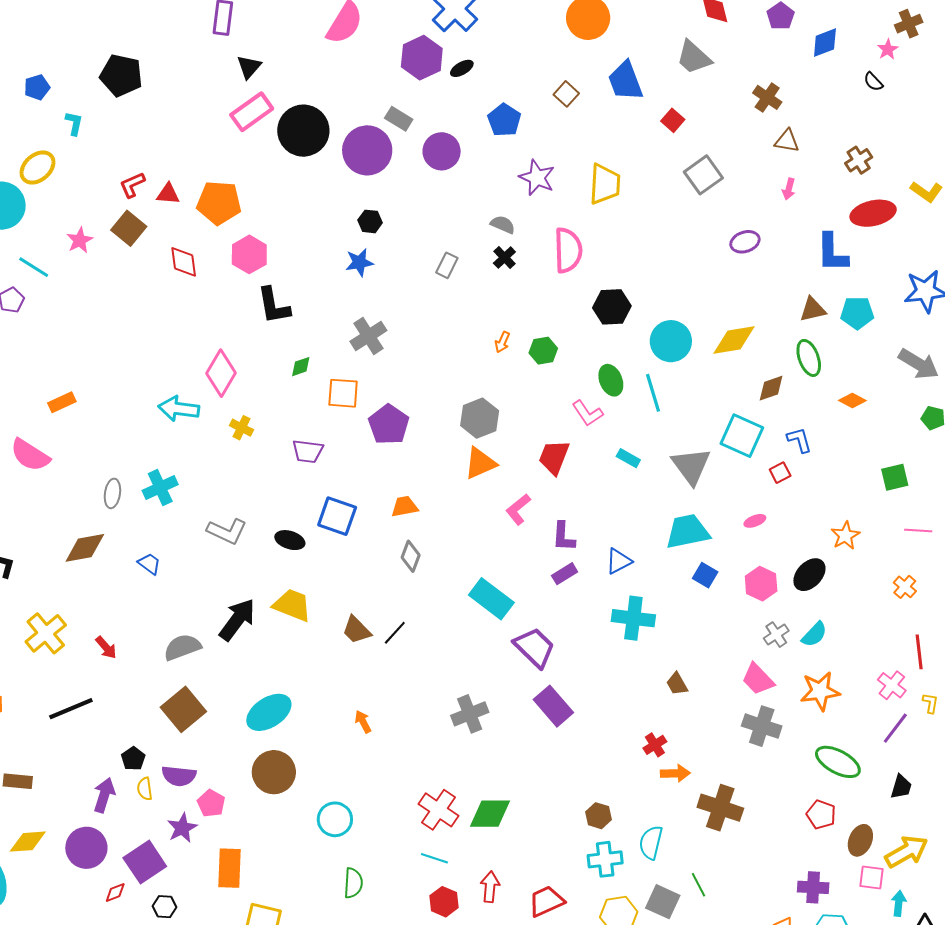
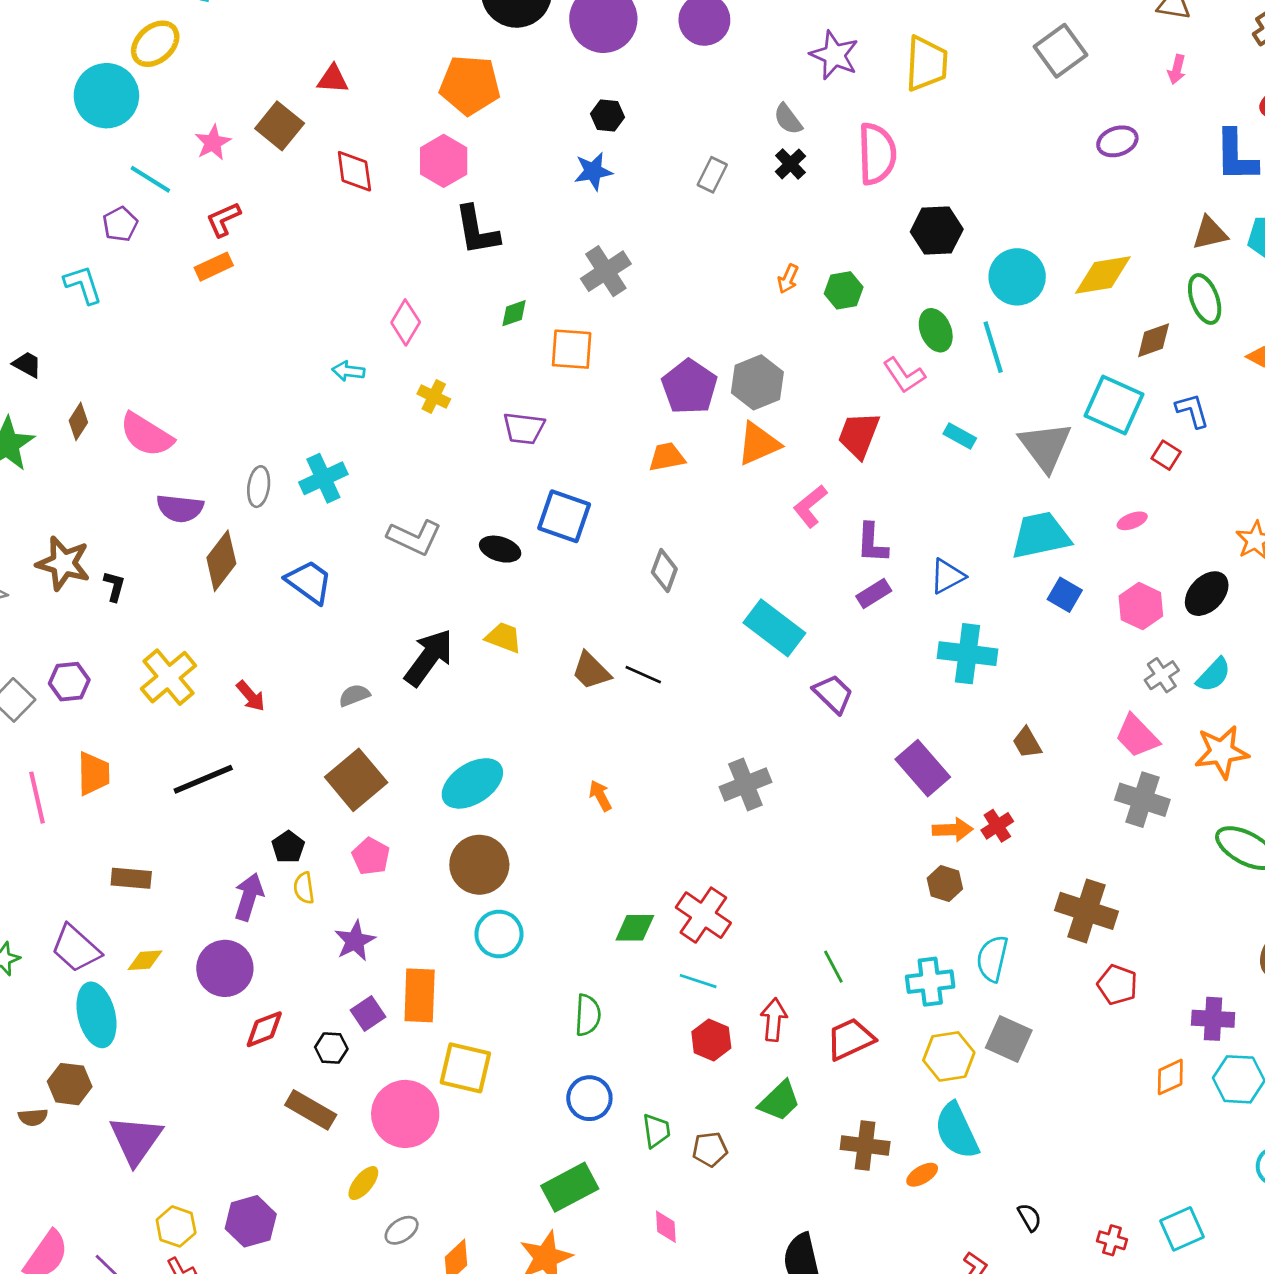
red L-shape: (132, 185) -> (223, 219), moved
orange pentagon: (219, 203) -> (470, 85), moved
gray semicircle: (503, 225) -> (788, 119), turned -150
pink diamond: (221, 373) -> (406, 322), size x0.7
orange rectangle: (62, 402) -> (214, 267), moved
cyan arrow: (179, 409) -> (348, 371), size x0.6
purple pentagon: (389, 425) -> (689, 387), moved
red square: (780, 473) -> (1166, 455), turned -30
orange trapezoid: (405, 507) -> (667, 457), moved
brown diamond: (85, 548) -> (221, 561), turned -42
blue trapezoid: (149, 564) -> (309, 582), size x1.5
yellow trapezoid: (292, 605) -> (504, 637), size x0.7
black line: (395, 633) -> (643, 675), turned 72
gray semicircle: (182, 647) -> (354, 695), size x0.6
purple trapezoid: (534, 647) -> (833, 694), size x0.7
purple rectangle: (553, 706) -> (923, 768), moved
orange arrow: (675, 773) -> (953, 830), moved
purple semicircle: (179, 776) -> (180, 508), moved
pink pentagon: (211, 803) -> (371, 856), moved
green diamond: (490, 814) -> (635, 928), moved, size x0.7
red pentagon: (821, 814) -> (1117, 985), moved
brown hexagon: (599, 816) -> (945, 883), moved
cyan circle: (335, 819) -> (499, 934), moved
yellow diamond: (28, 842) -> (145, 960), size x0.7
purple square: (145, 862) -> (368, 1013), moved, size x0.6
green line: (698, 885) -> (833, 967), moved
red diamond: (115, 893) -> (264, 1029), size x1.4

